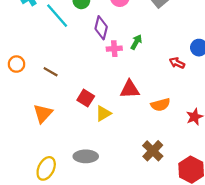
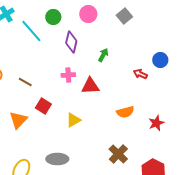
pink cross: (114, 49) -> (68, 75), moved
red triangle: (130, 89) -> (90, 86), moved
red square: (86, 98) -> (43, 106), moved

